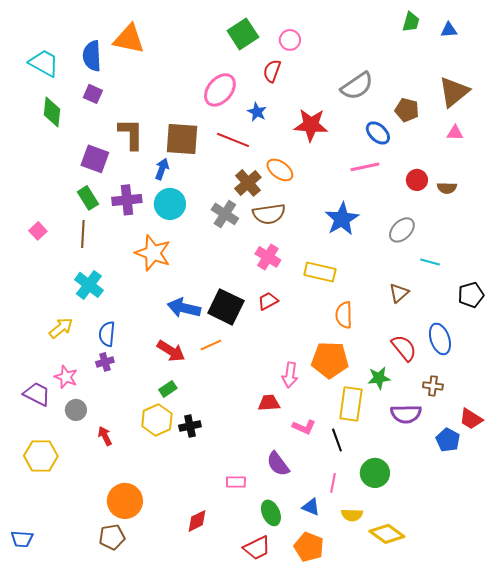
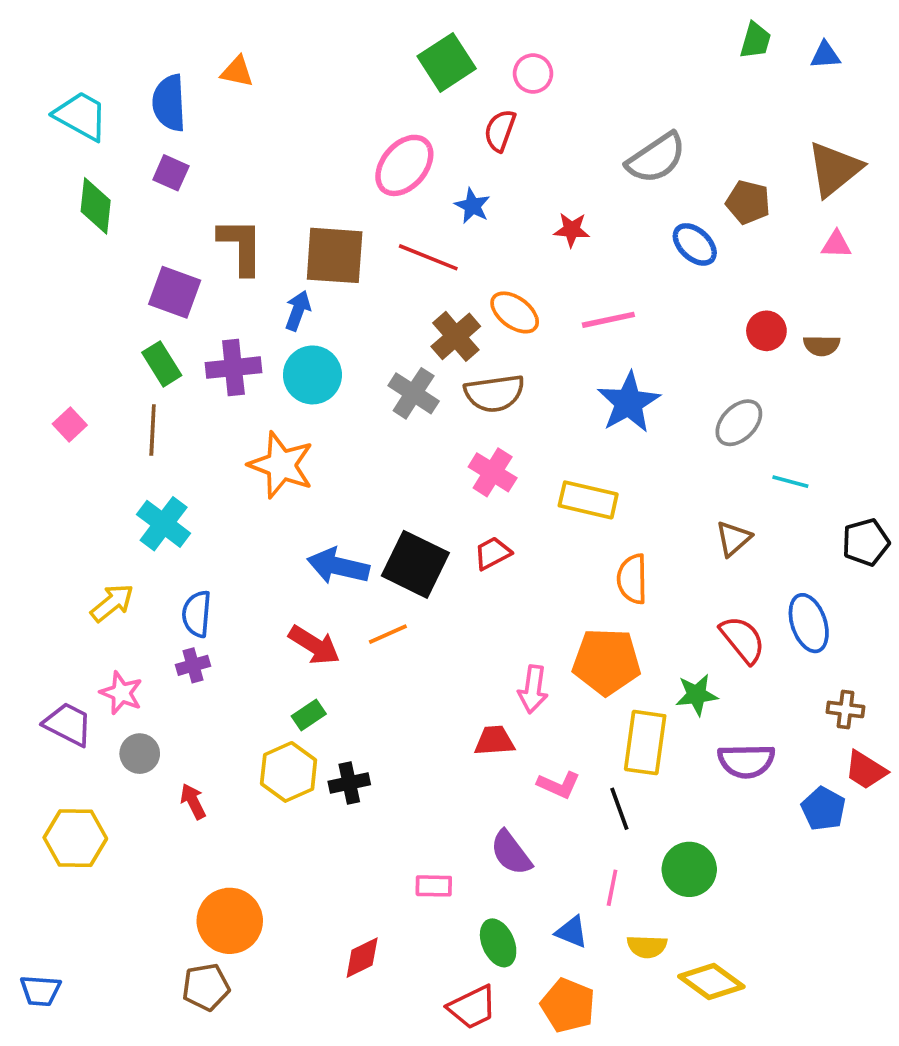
orange triangle: (129, 39) -> (237, 72), size x0.6
red star: (311, 125) -> (572, 230), size x0.6
pink line: (365, 167) -> (608, 320), moved
brown cross: (433, 386) -> (845, 709), moved

